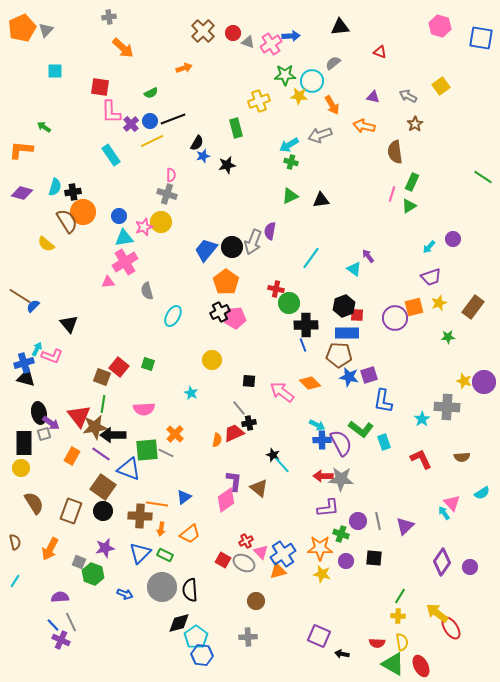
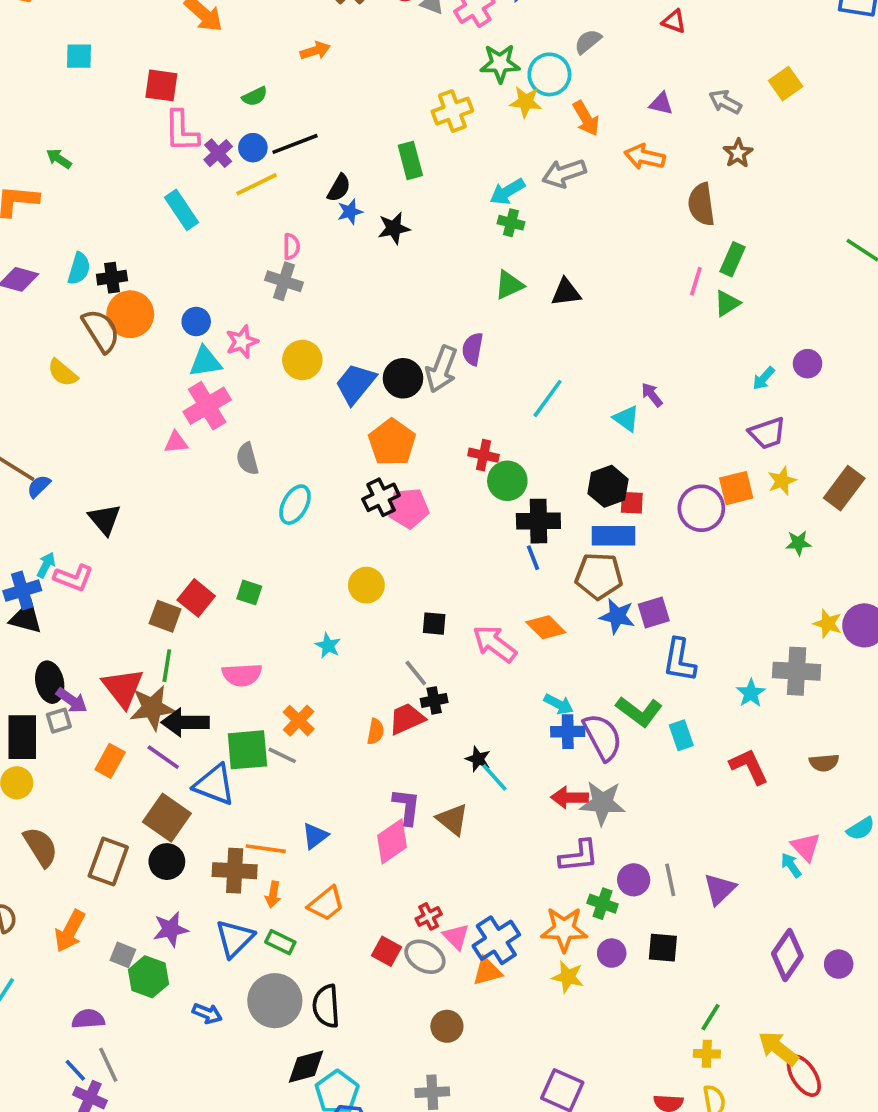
yellow circle: (161, 222) -> (302, 360), moved

